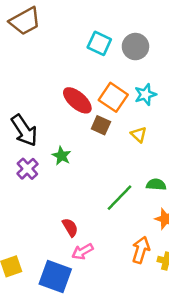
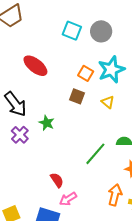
cyan star: (145, 94) -> (111, 70), size x1.5
orange square: (113, 97) -> (86, 73), size x0.7
red ellipse: (77, 100) -> (35, 66), moved

